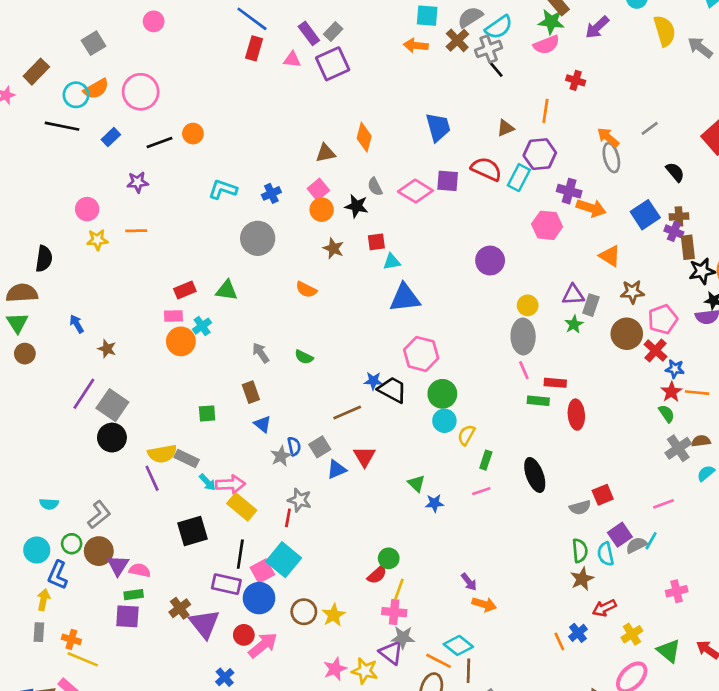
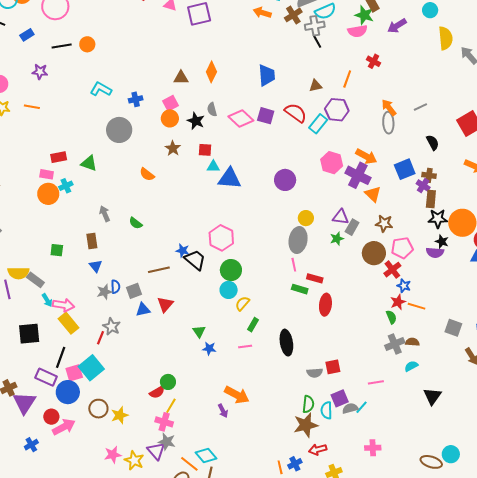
purple cross: (569, 191) -> (358, 175), moved, size x1.4
blue triangle: (405, 298) -> (230, 178), moved
brown star: (582, 579) -> (306, 425), size x1.4
orange arrow: (484, 604) -> (237, 395), moved, size x1.4

